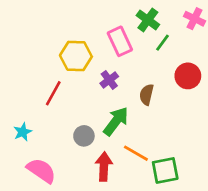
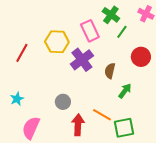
purple cross: (109, 80) -> (82, 60), size x1.6
red line: (53, 93) -> (22, 53), moved
green arrow: (116, 121) -> (125, 91), moved, size x0.7
pink semicircle: (41, 171) -> (31, 128), turned -100

